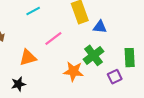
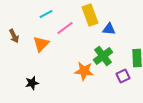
pink line: (53, 39) -> (65, 28), moved
orange triangle: (28, 58) -> (41, 44), moved, turned -30

